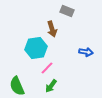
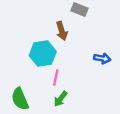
pink line: (47, 68) -> (56, 77), turned -32

